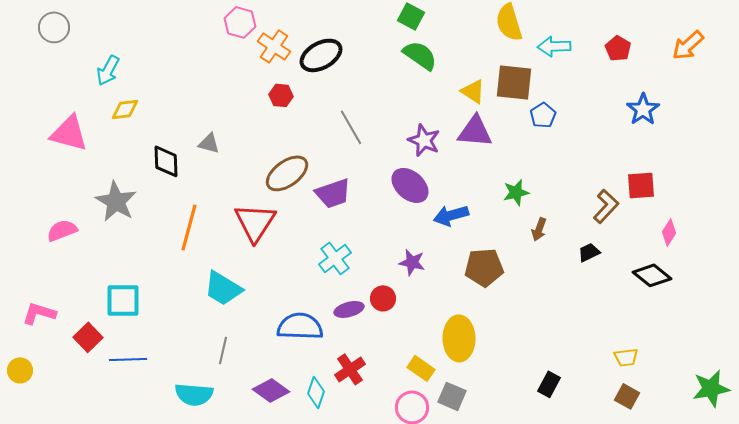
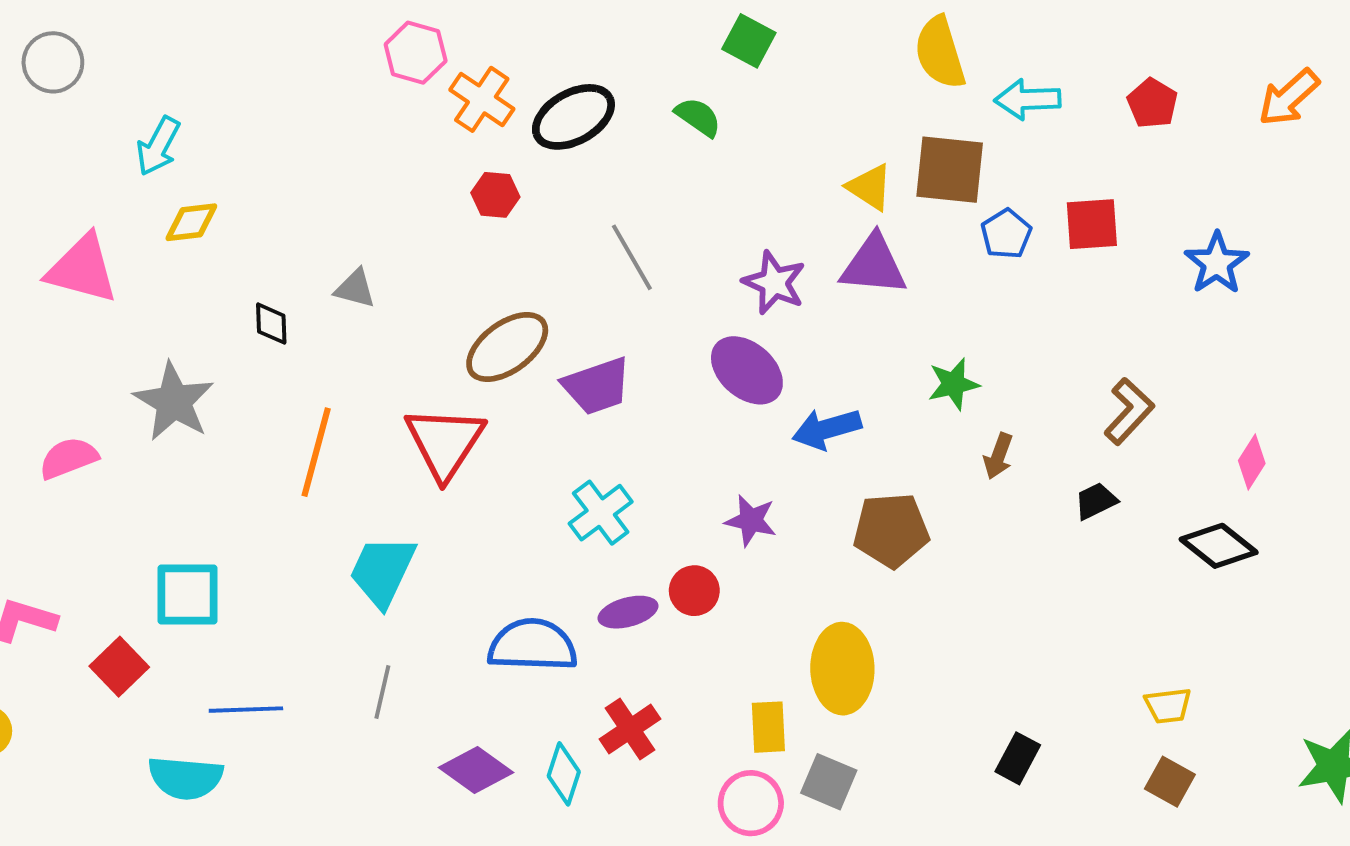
green semicircle: (420, 55) -> (698, 117), moved, size x0.7
blue star: (643, 109) -> (1217, 263), moved
black diamond: (166, 161) -> (271, 324), size x0.7
red square: (641, 185) -> (1092, 224), moved
cyan trapezoid: (223, 288) -> (382, 571), turned 84
blue line: (128, 359) -> (246, 710), moved
yellow rectangle: (421, 368) -> (768, 727), turned 52
cyan semicircle: (194, 394) -> (186, 778), moved

